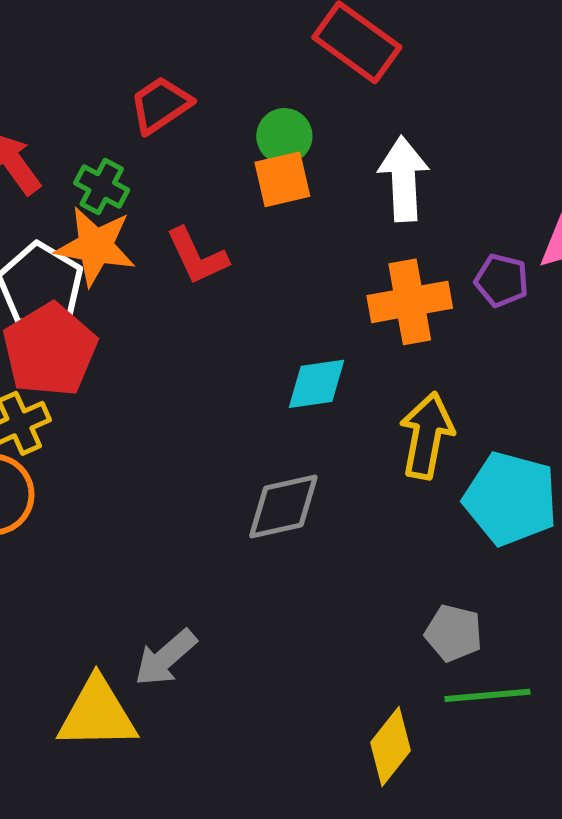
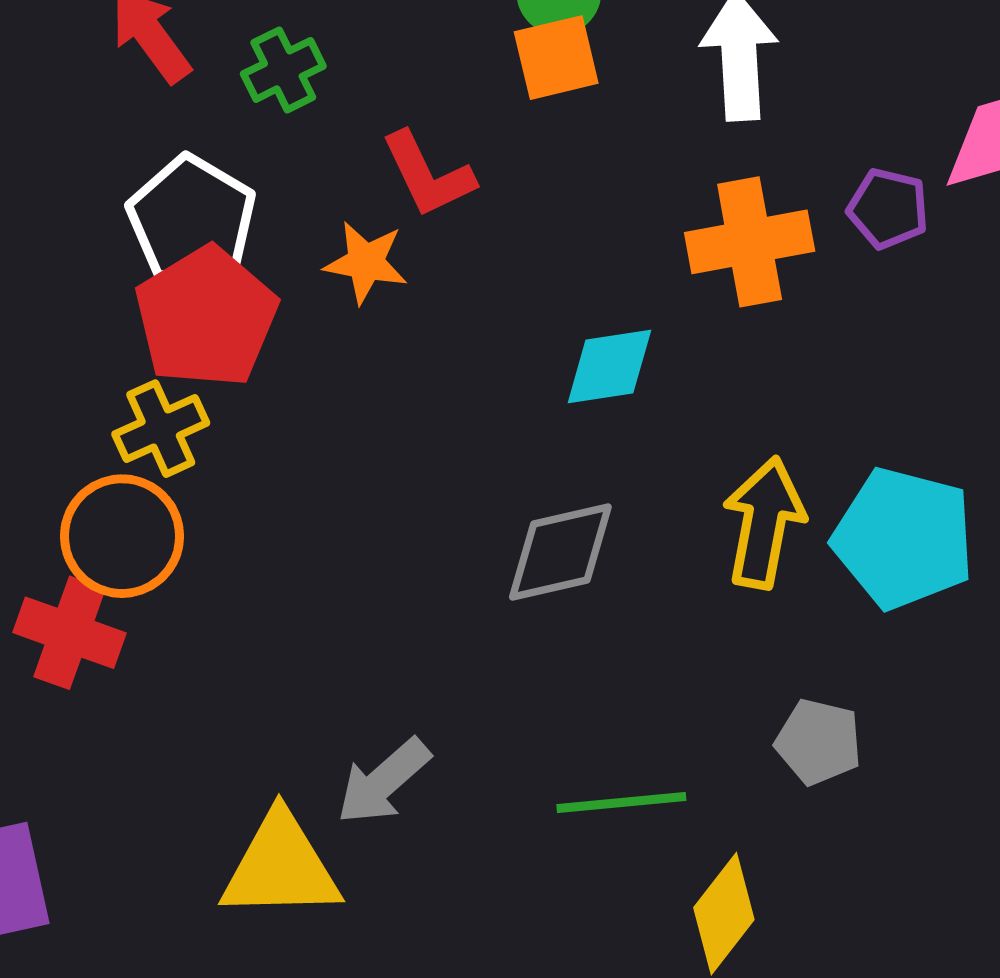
green cross: (102, 186) -> (283, 70), turned 36
orange star: (95, 246) -> (366, 262), moved, size x0.7
yellow arrow: (427, 436) -> (764, 523), moved
green line: (487, 695) -> (621, 802), moved

